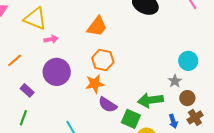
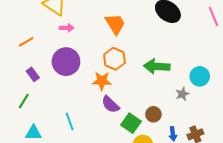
orange trapezoid: (97, 26) -> (115, 24), turned -80
brown circle: (187, 98) -> (153, 114), moved
green arrow: (150, 100) -> (157, 66), moved

